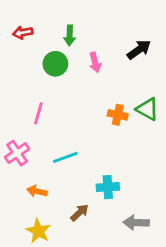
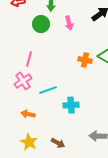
pink cross: (17, 153) -> (23, 81), moved
cyan cross: (108, 187) -> (71, 105), moved
brown arrow: (79, 213) -> (58, 143), moved, turned 72

